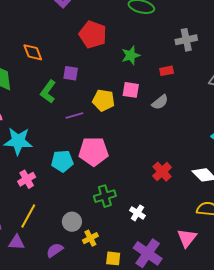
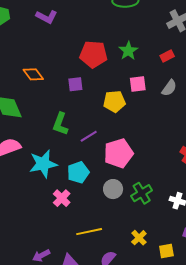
red pentagon: (93, 34) -> (94, 54), moved
green L-shape: (48, 92) -> (60, 124), moved
purple line: (74, 116) -> (89, 136), moved
cyan pentagon: (62, 161) -> (78, 172), moved
yellow line: (28, 216) -> (89, 232), moved, turned 65
gray circle: (72, 222) -> (113, 189), moved

